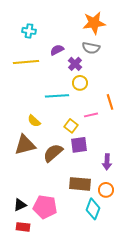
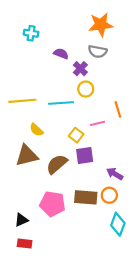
purple semicircle: (57, 50) -> (61, 54), turned 48
yellow line: (26, 62) -> (22, 101), moved
purple arrow: (107, 162) -> (115, 174), turned 119
orange circle: (106, 190) -> (109, 195), moved
pink pentagon: (45, 207) -> (52, 204), moved
cyan diamond: (93, 209) -> (118, 224), moved

